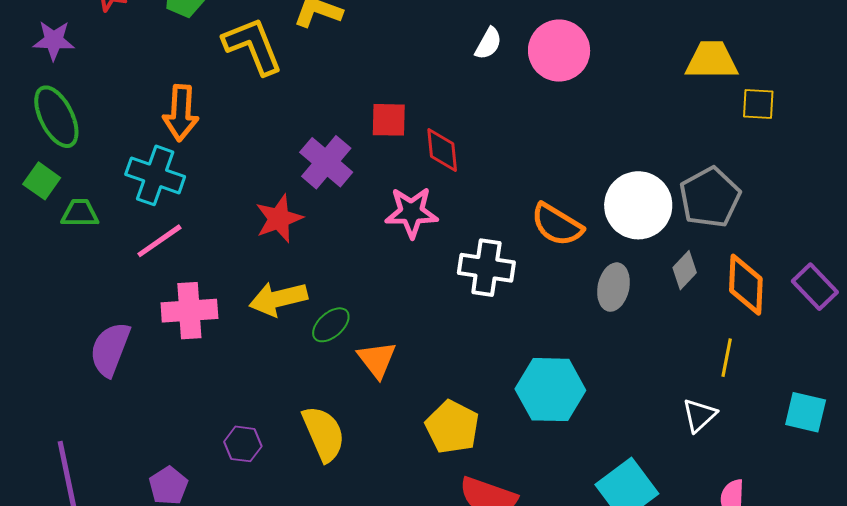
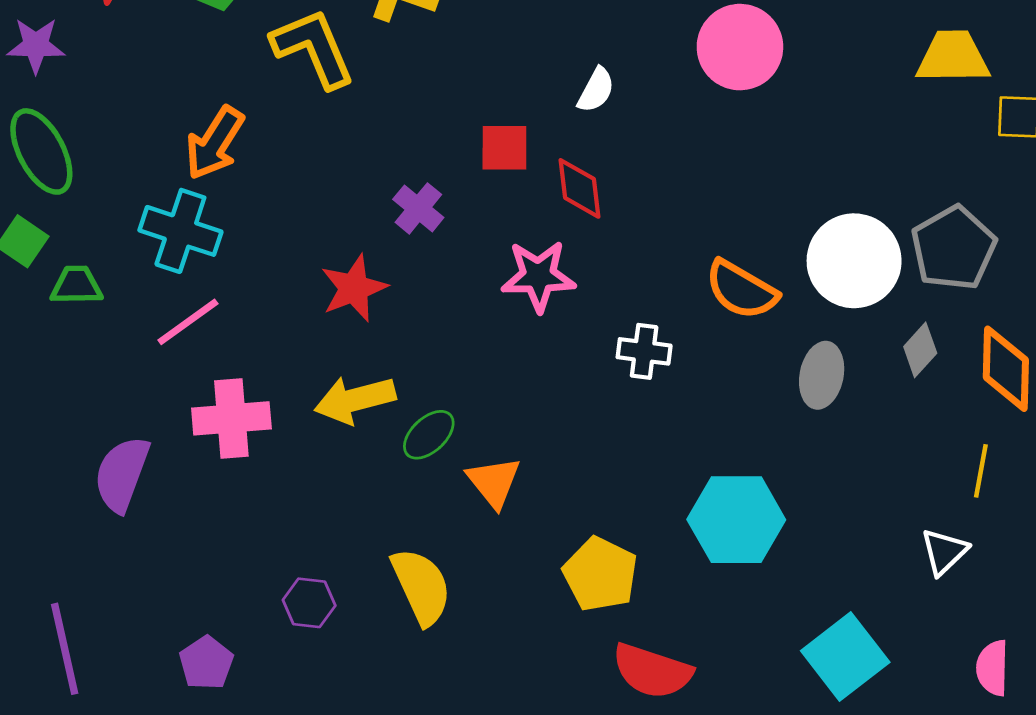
white semicircle: (488, 43) -> (596, 90), moved
orange arrow: (181, 113) -> (215, 143), turned 30
purple cross: (326, 162) -> (418, 208), size x0.7
white cross: (486, 268) -> (644, 351), size x0.7

